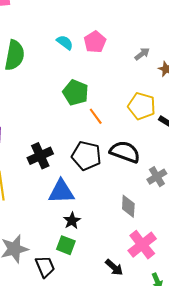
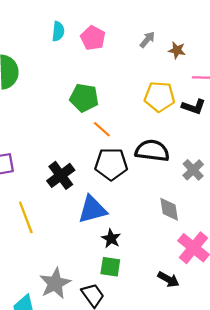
cyan semicircle: (65, 42) -> (58, 31), moved, turned 72
orange line: (96, 116) -> (102, 129), moved

